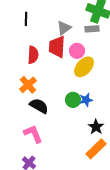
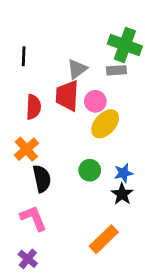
blue star: (86, 100) -> (123, 173), moved
black semicircle: (39, 106) -> (42, 179), turned 48
black star: (96, 127) -> (122, 194), moved
orange rectangle: (96, 149) -> (104, 239), moved

